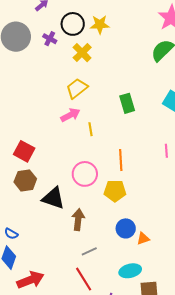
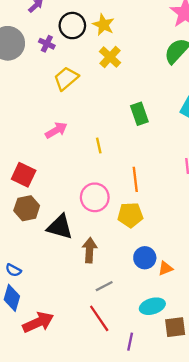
yellow star: (100, 25) -> (103, 25), turned 30
yellow cross: (82, 53) -> (110, 57), moved
yellow trapezoid: (77, 88) -> (66, 78), moved
pink arrow: (70, 115) -> (56, 130), moved

